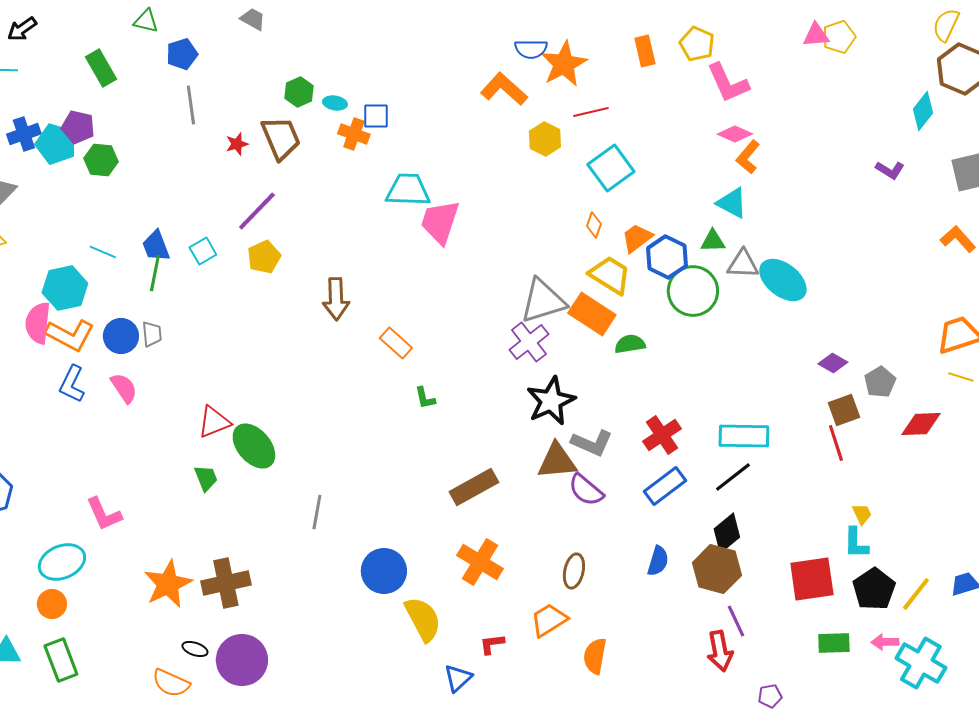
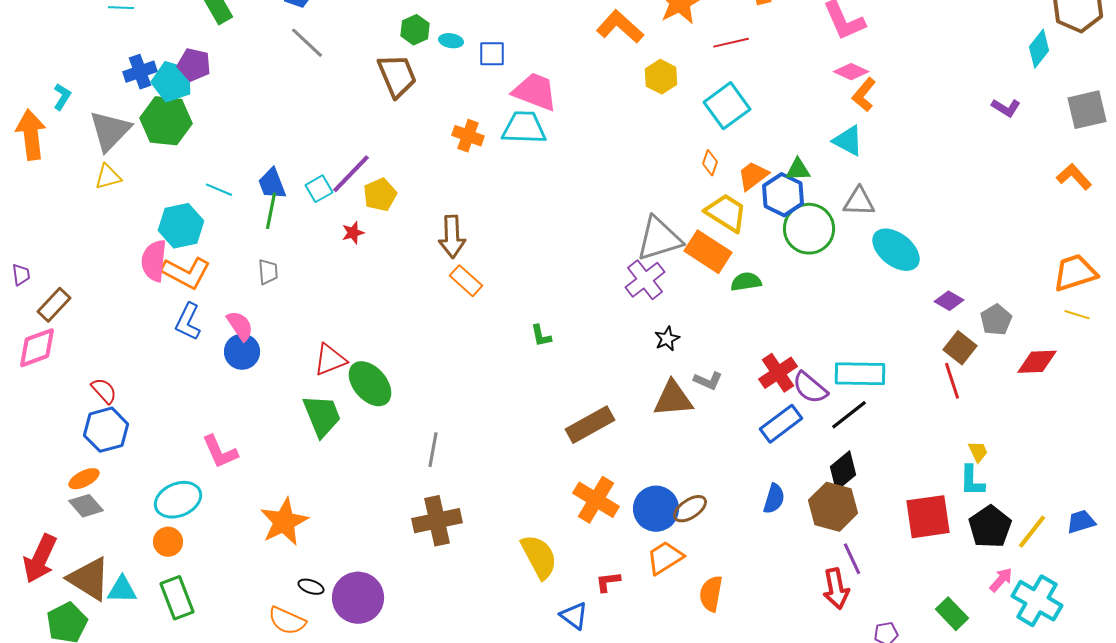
gray line: (191, 105) -> (307, 43), turned -39
red line: (591, 112) -> (731, 43), moved
orange cross: (354, 134) -> (468, 136), moved
red star: (237, 144) -> (353, 233), moved
green hexagon: (101, 160) -> (166, 121), moved, size x1.5
purple line: (257, 211) -> (351, 174), moved
pink trapezoid: (440, 222) -> (535, 92), moved, turned 93
green triangle: (713, 241) -> (798, 170), moved
cyan ellipse: (783, 280) -> (896, 250), moved
blue circle: (121, 336) -> (242, 352), moved
orange rectangle: (396, 343) -> (466, 281), moved
black star: (551, 401) -> (667, 339), size x0.5
brown square: (844, 410) -> (960, 348), turned -32
gray L-shape: (592, 443) -> (708, 381), size x0.7
green trapezoid: (206, 478) -> (322, 416), size x1.6
purple semicircle: (586, 490) -> (810, 388), moved
blue circle: (384, 571) -> (656, 509), moved
brown ellipse: (574, 571) -> (690, 509), turned 44
brown cross: (226, 583) -> (437, 521), moved
pink arrow: (885, 642) -> (1001, 580), turned 132
green rectangle: (834, 643) -> (952, 614), moved, turned 48
blue triangle: (458, 678) -> (574, 616), turned -40

